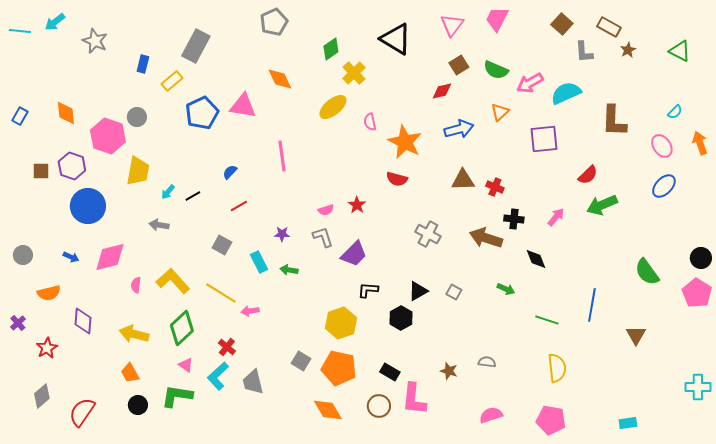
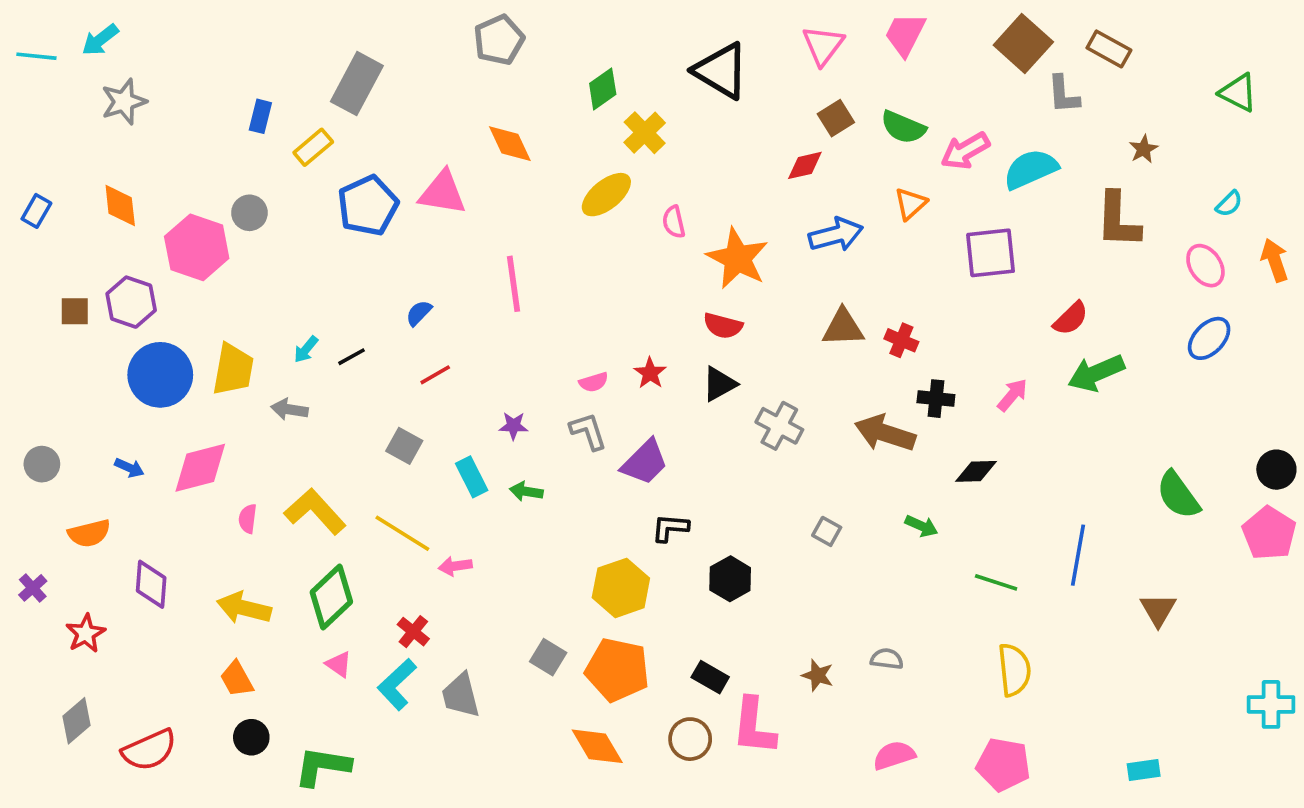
brown square: (562, 24) -> (1023, 43), size x1.4
gray star: (95, 41) -> (124, 102), moved, turned 30
brown star: (628, 50) -> (1144, 149), moved
yellow trapezoid: (138, 171) -> (233, 369), moved
black diamond: (536, 259) -> (976, 471), turned -70
black triangle: (418, 291) -> (719, 384), moved
green L-shape: (177, 396) -> (322, 766), moved
red semicircle: (82, 412) -> (149, 750), turned -148

